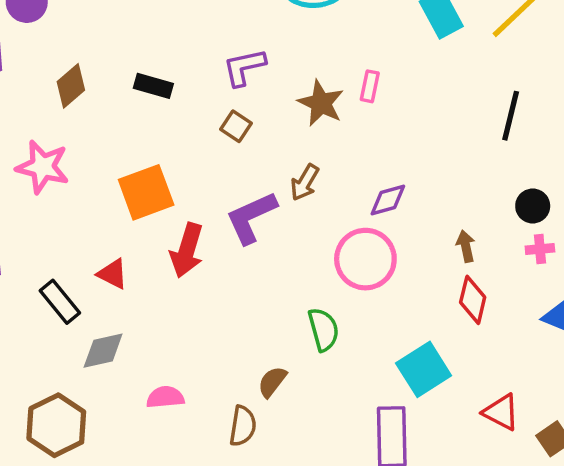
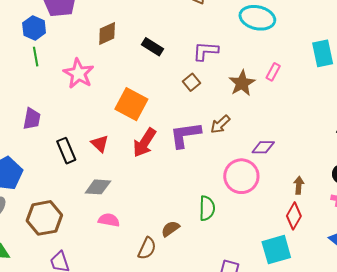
pink rectangle: (370, 86) -> (273, 72), moved
orange square: (146, 192) -> (131, 104), turned 32
gray diamond: (103, 351) -> (98, 187), moved
cyan square: (424, 369) -> (276, 250), moved

